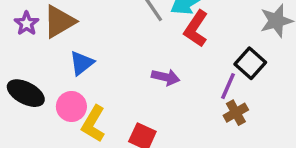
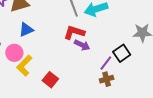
red L-shape: (196, 29) -> (74, 32), moved, turned 60
purple arrow: (166, 77) -> (82, 45), moved

